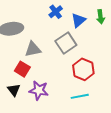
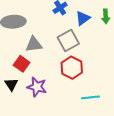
red hexagon: (83, 69) -> (72, 68), moved
cyan line: (80, 96) -> (90, 97), moved

